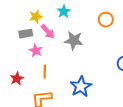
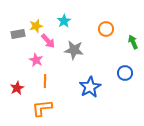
gray rectangle: (26, 34) -> (18, 34), moved
blue star: (81, 87) -> (90, 87), moved

